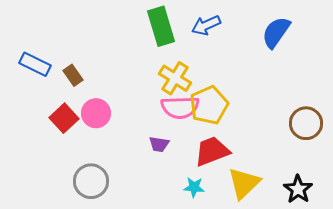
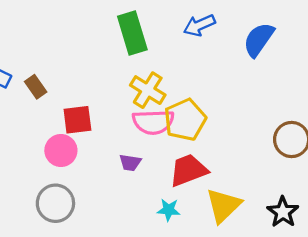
blue arrow: (206, 25) -> (199, 25), moved
pink circle: (96, 113) -> (61, 150), moved
red square: (64, 118) -> (77, 120), moved, turned 36

